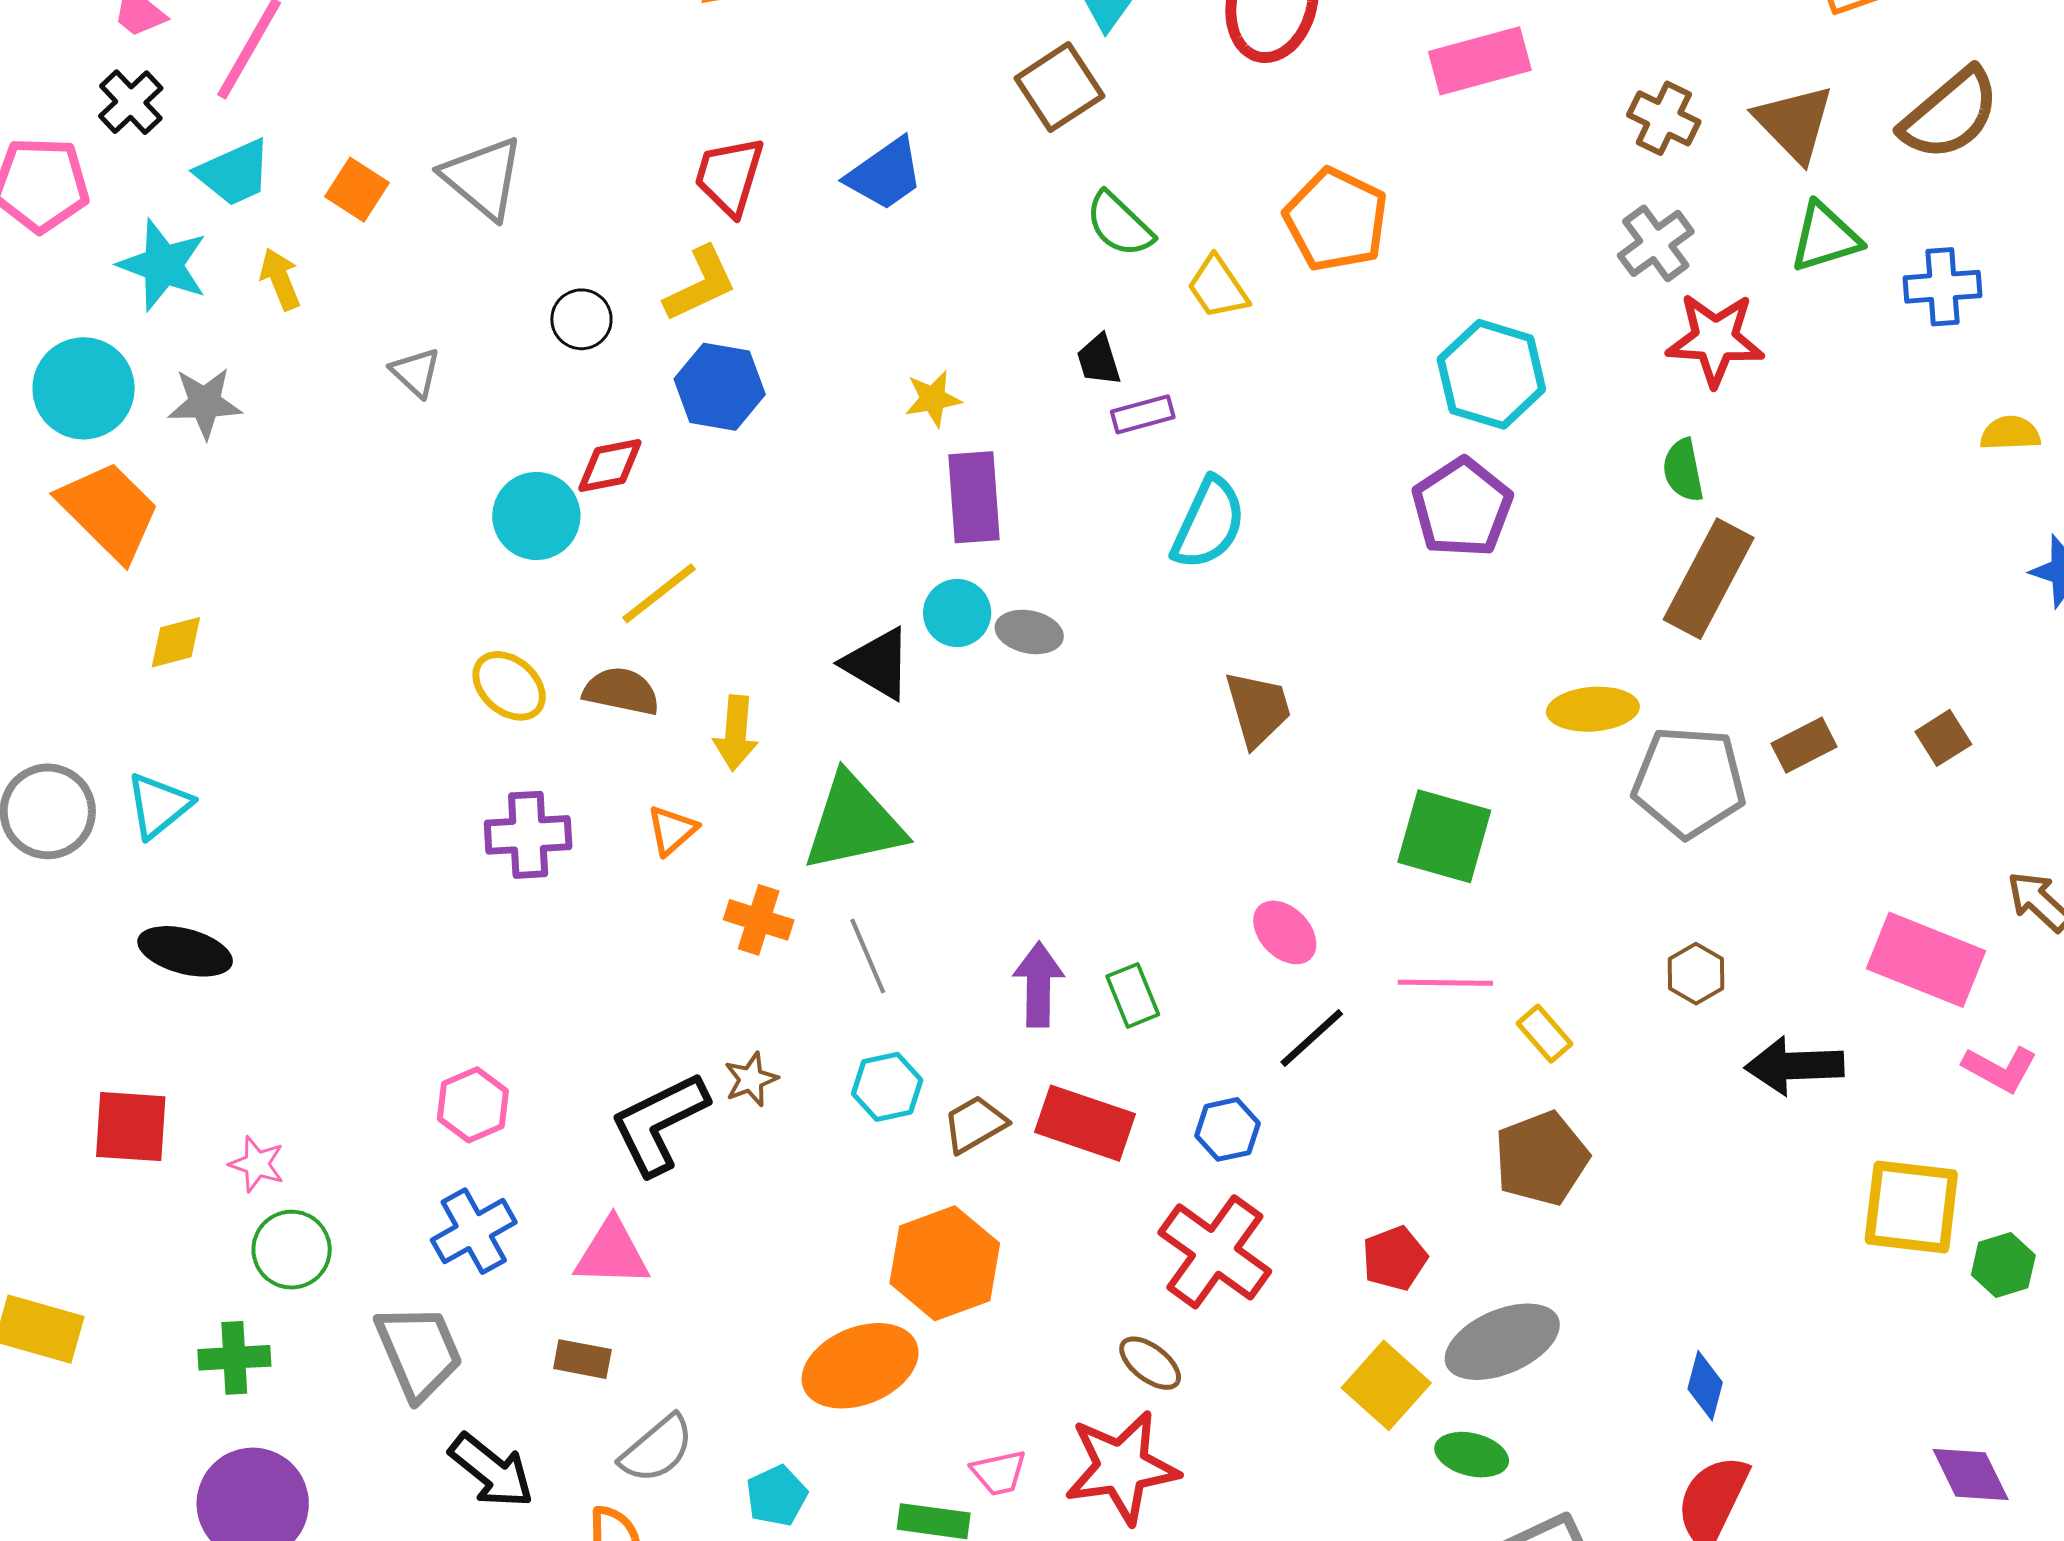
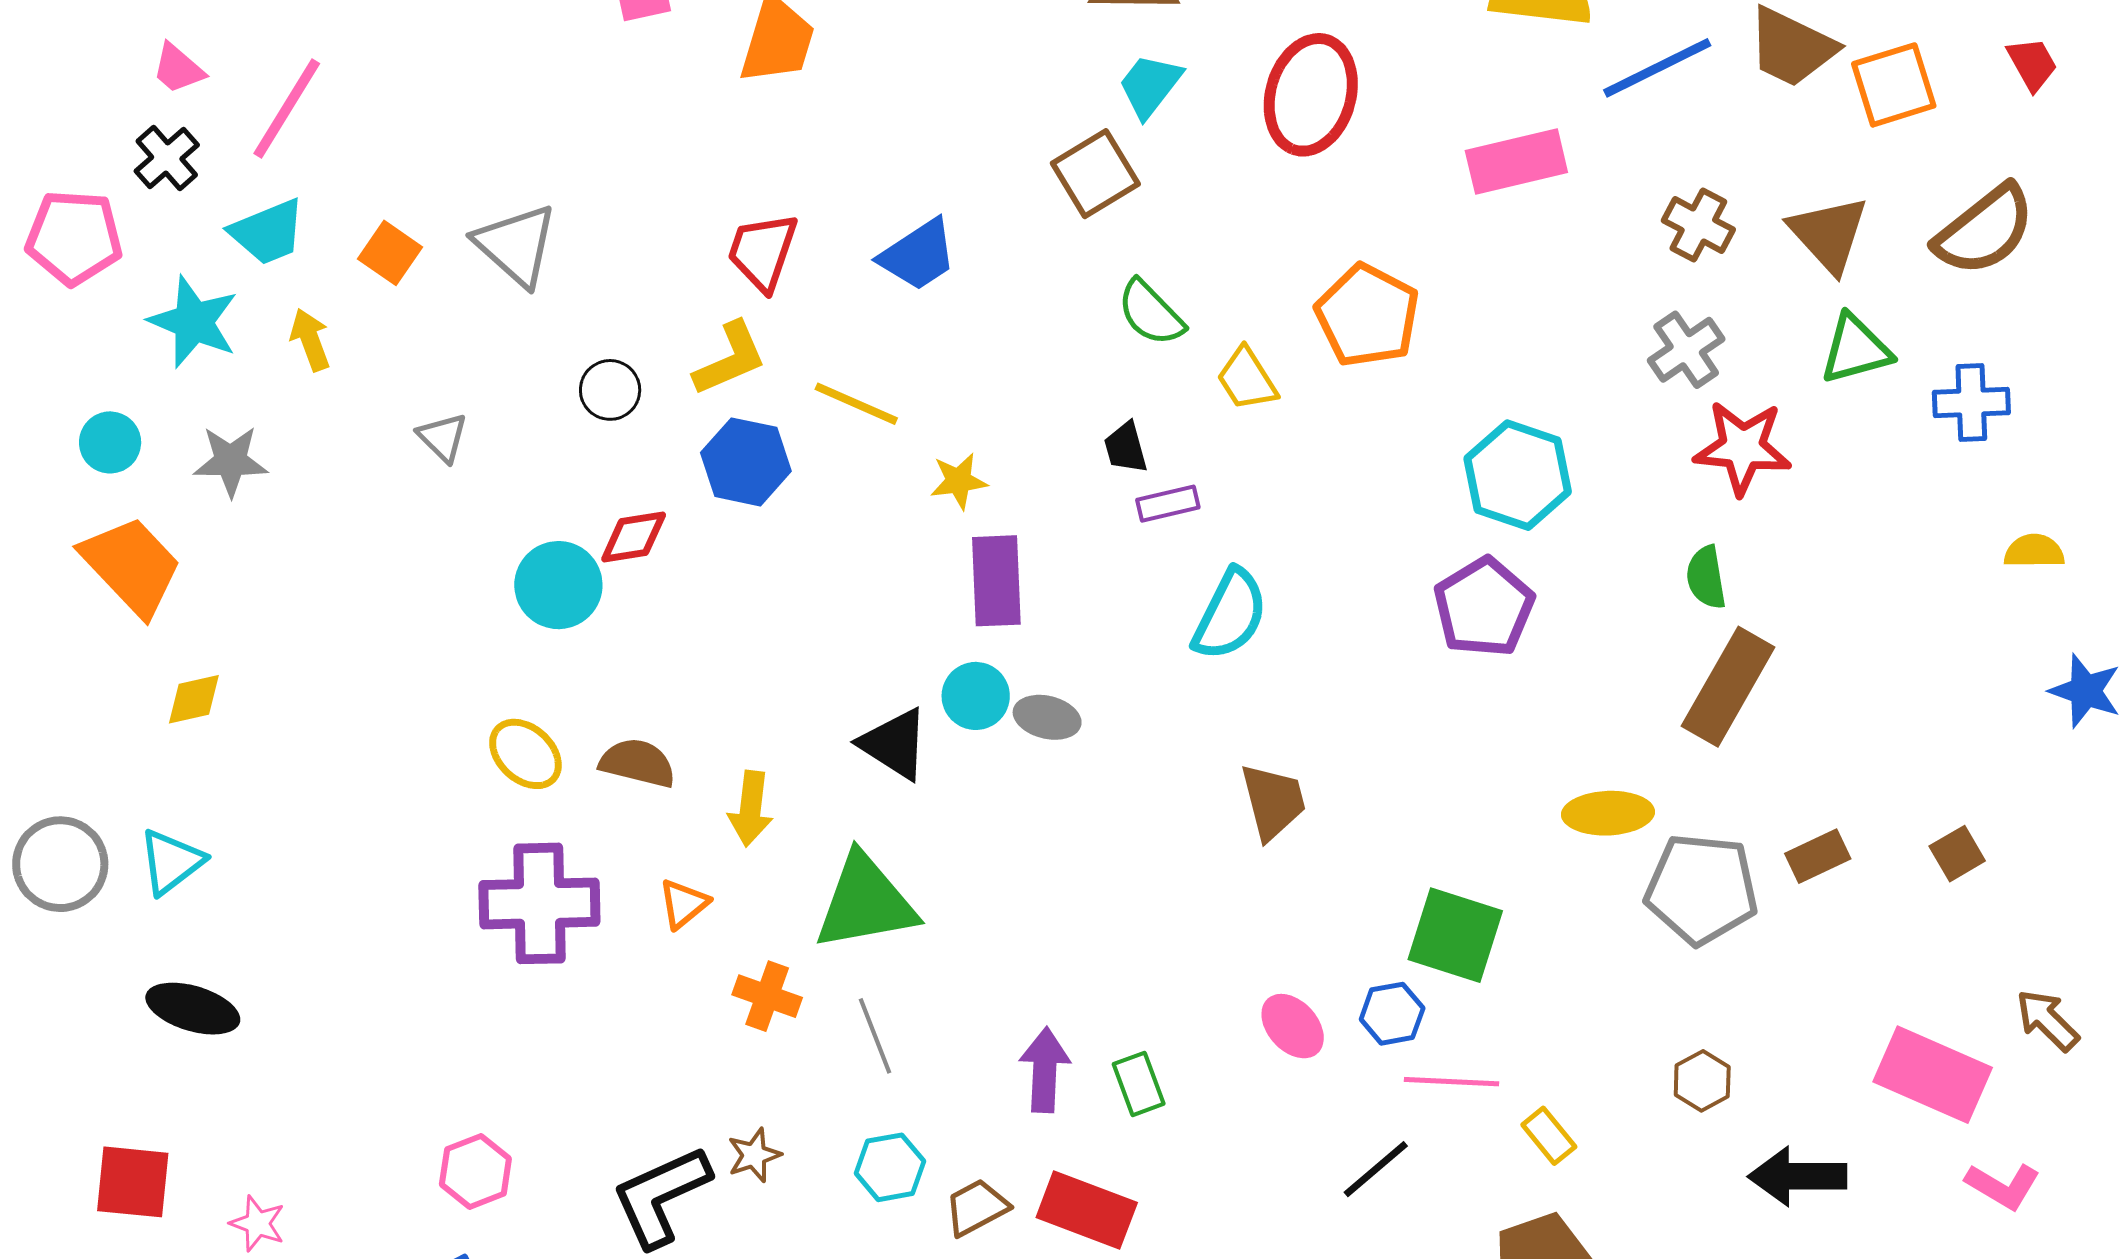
cyan circle: (84, 388) -> (110, 442), size x0.6
yellow line: (659, 593) -> (856, 404), moved, turned 60
purple cross: (528, 835) -> (539, 903), size x1.4
black line: (1312, 1038) -> (1376, 1169), moved
blue hexagon: (1228, 1129) -> (1392, 1014), moved

